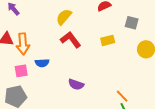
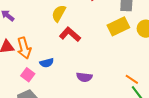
yellow rectangle: (108, 40) -> (118, 26), moved, size x1.5
pink square: (21, 71) -> (28, 75), turned -32

